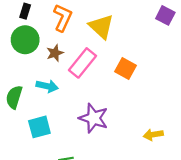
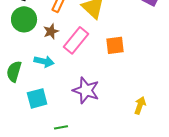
orange square: (126, 68) -> (115, 45), turned -36
yellow arrow: (153, 135) -> (140, 105), turned 120

